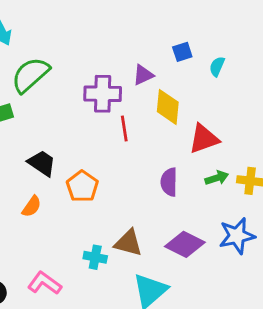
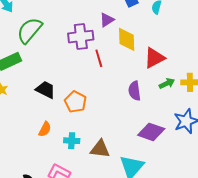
orange semicircle: (32, 206) -> (45, 129), moved
brown triangle: (128, 243) -> (100, 149), moved
cyan cross: (95, 257) -> (72, 141), moved

